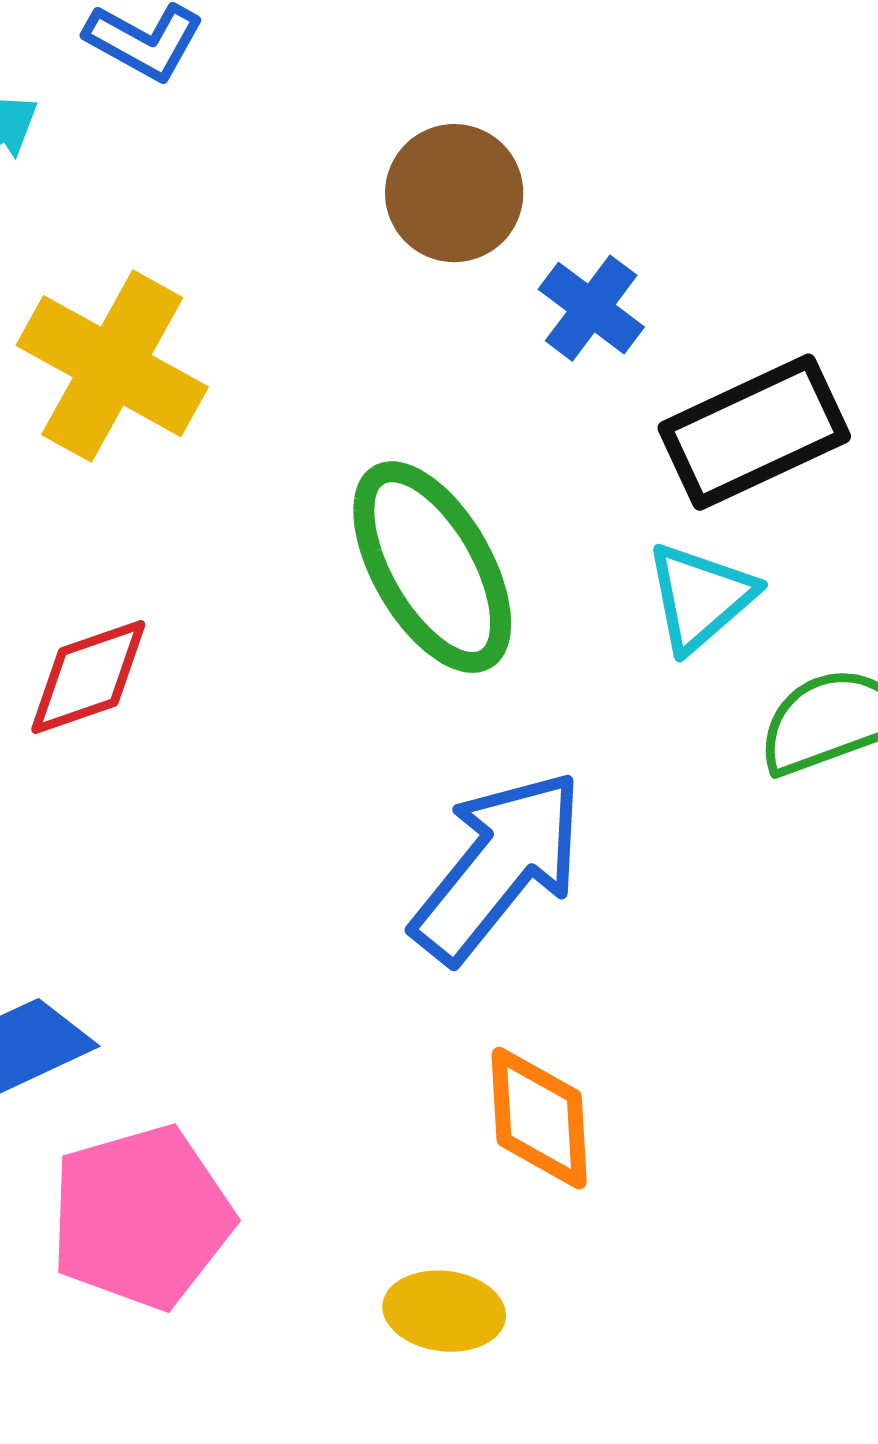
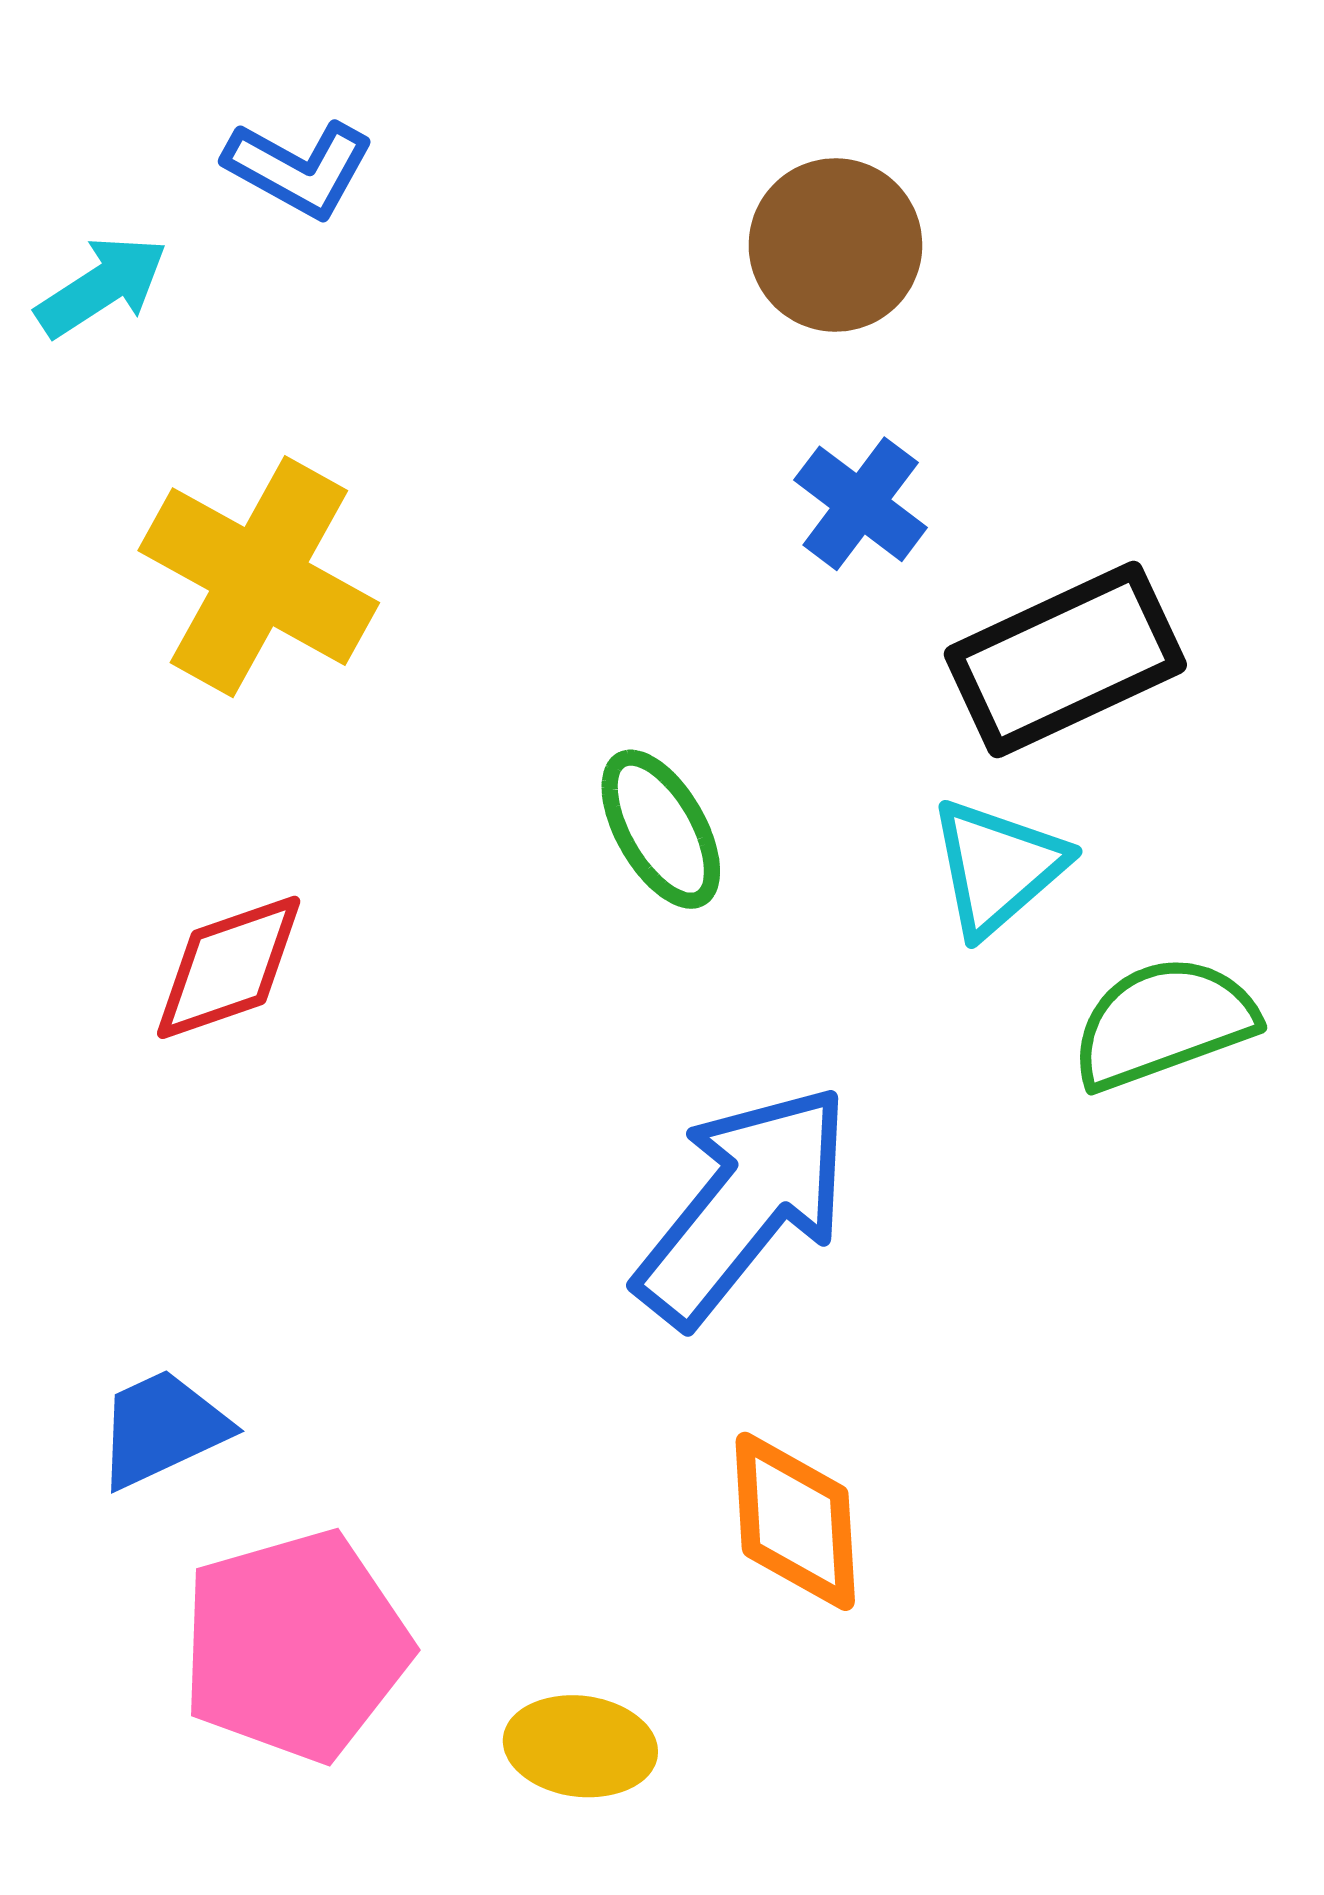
brown circle: (454, 193) -> (835, 245), moved
green ellipse: (432, 567) -> (661, 829), size x0.6
yellow ellipse: (444, 1311) -> (580, 1746), moved

